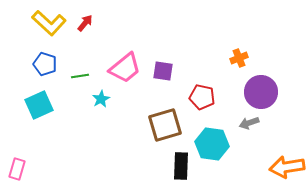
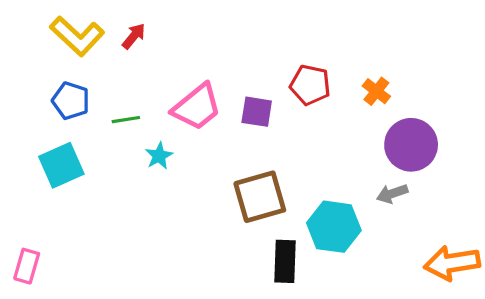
orange cross: (239, 58) -> (376, 91), turned -30
red pentagon: (202, 97) -> (310, 85), moved

